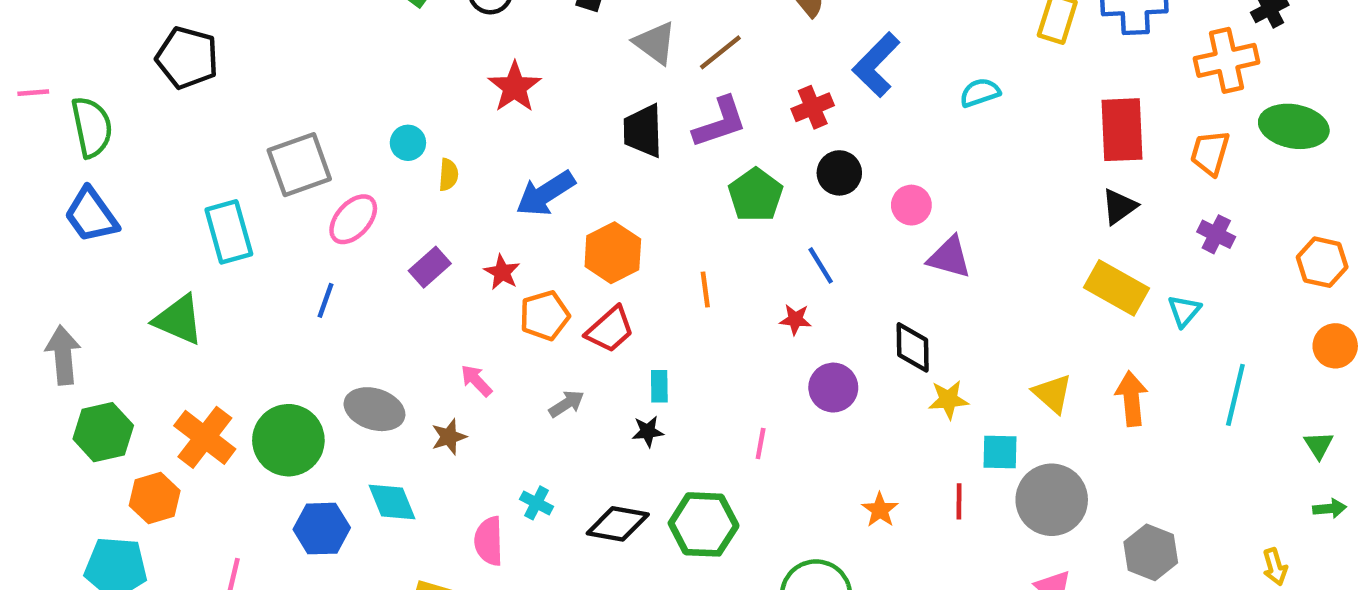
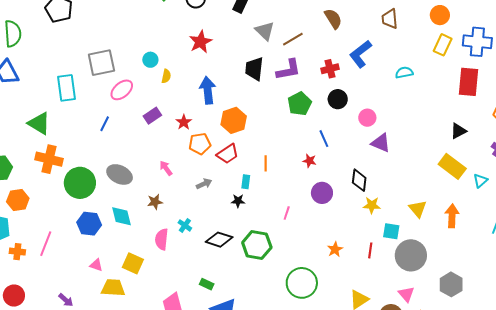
red rectangle: (1122, 130) -> (469, 82), moved
blue arrow: (545, 193) -> (208, 90), turned 108
orange line: (705, 289) -> (266, 163), moved
orange cross: (205, 437) -> (49, 159), moved, turned -32
brown star: (449, 437) -> (155, 202), moved

